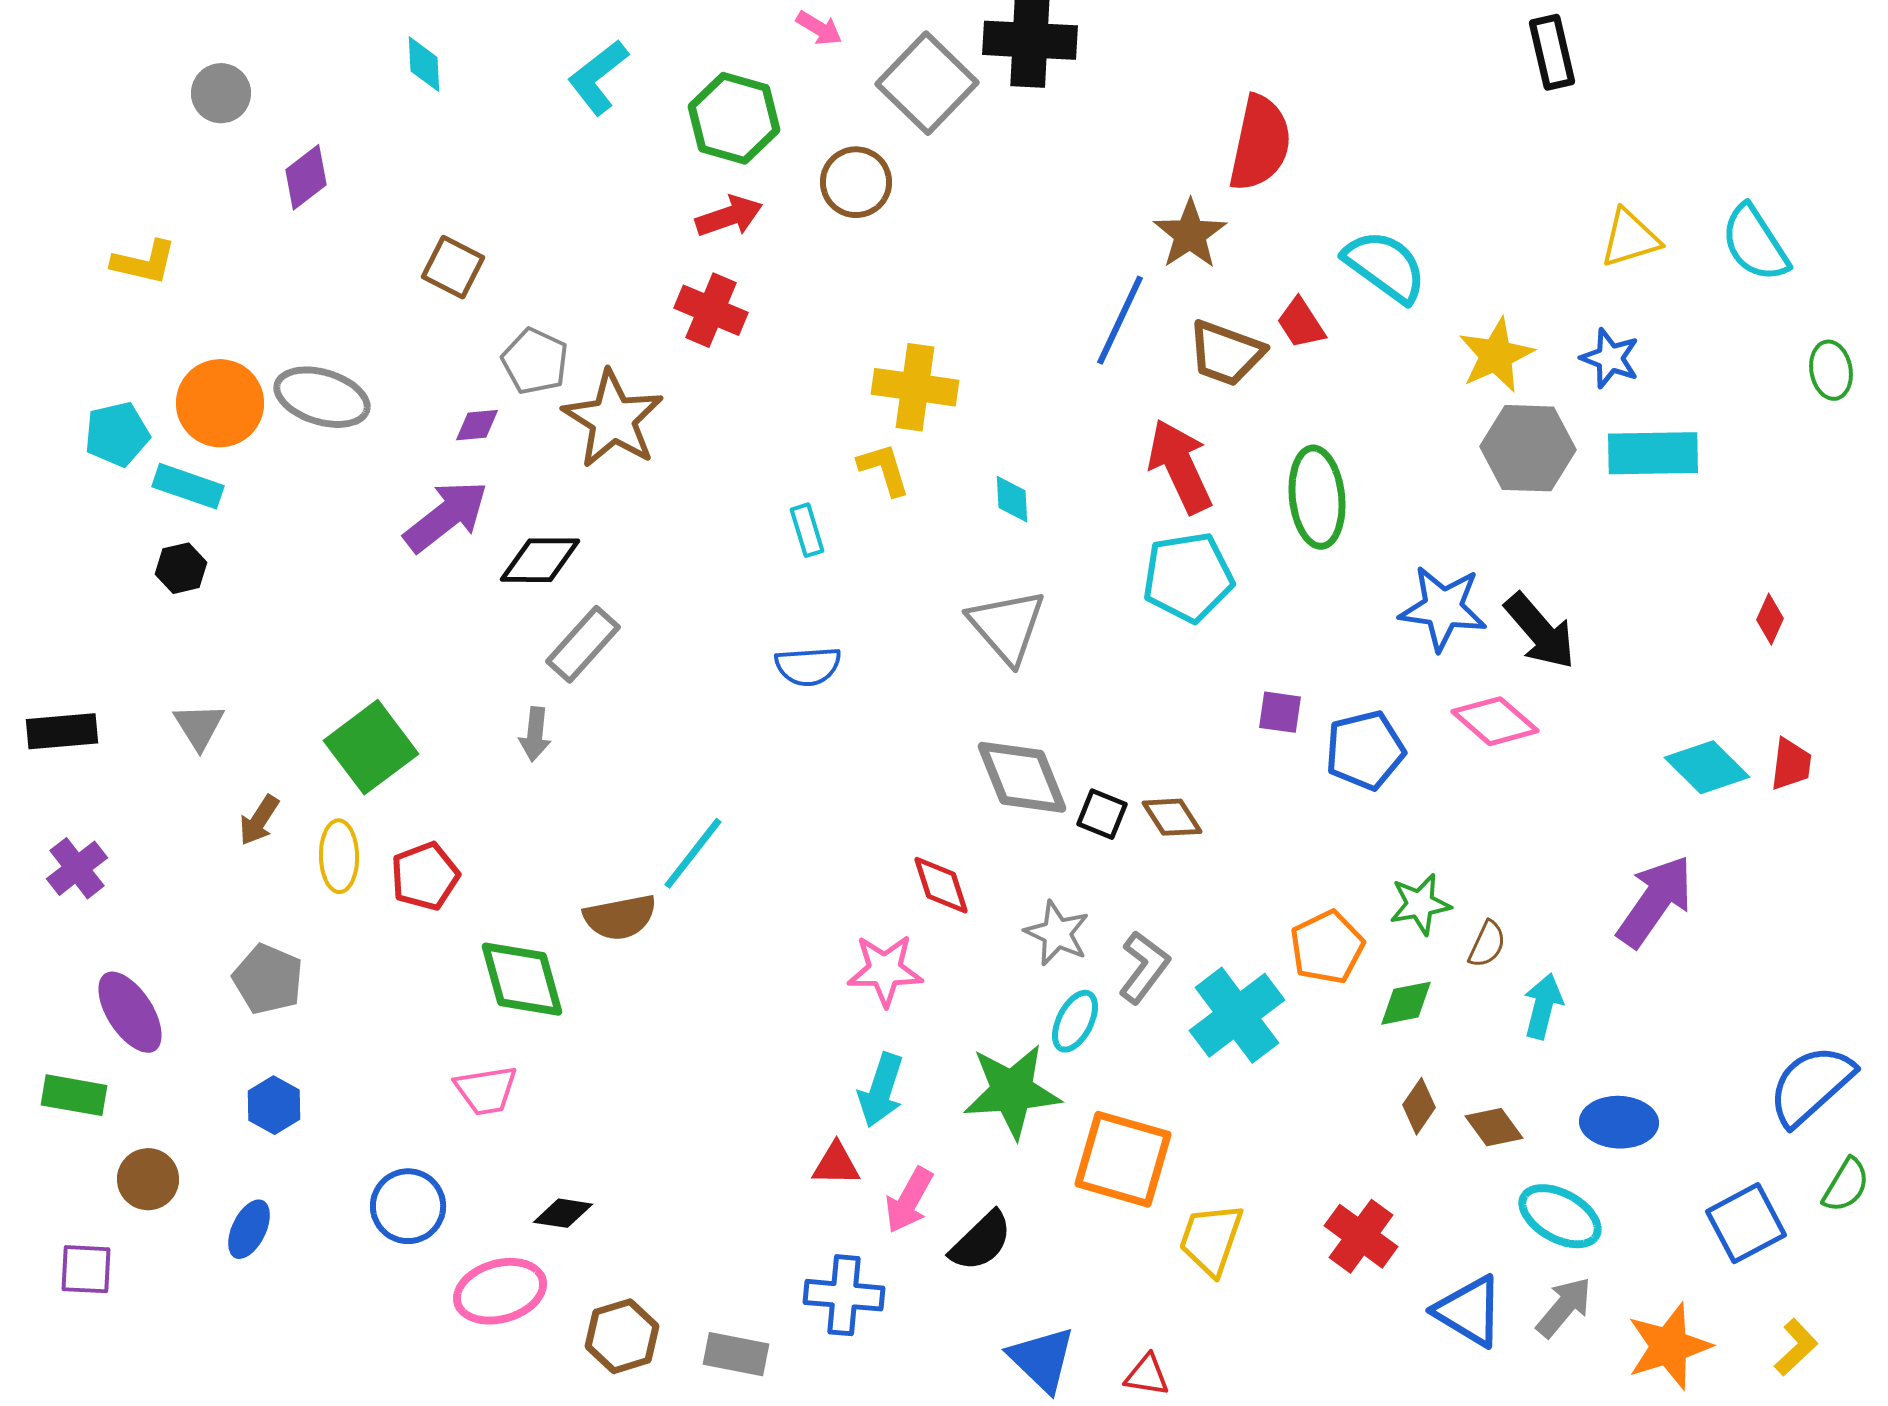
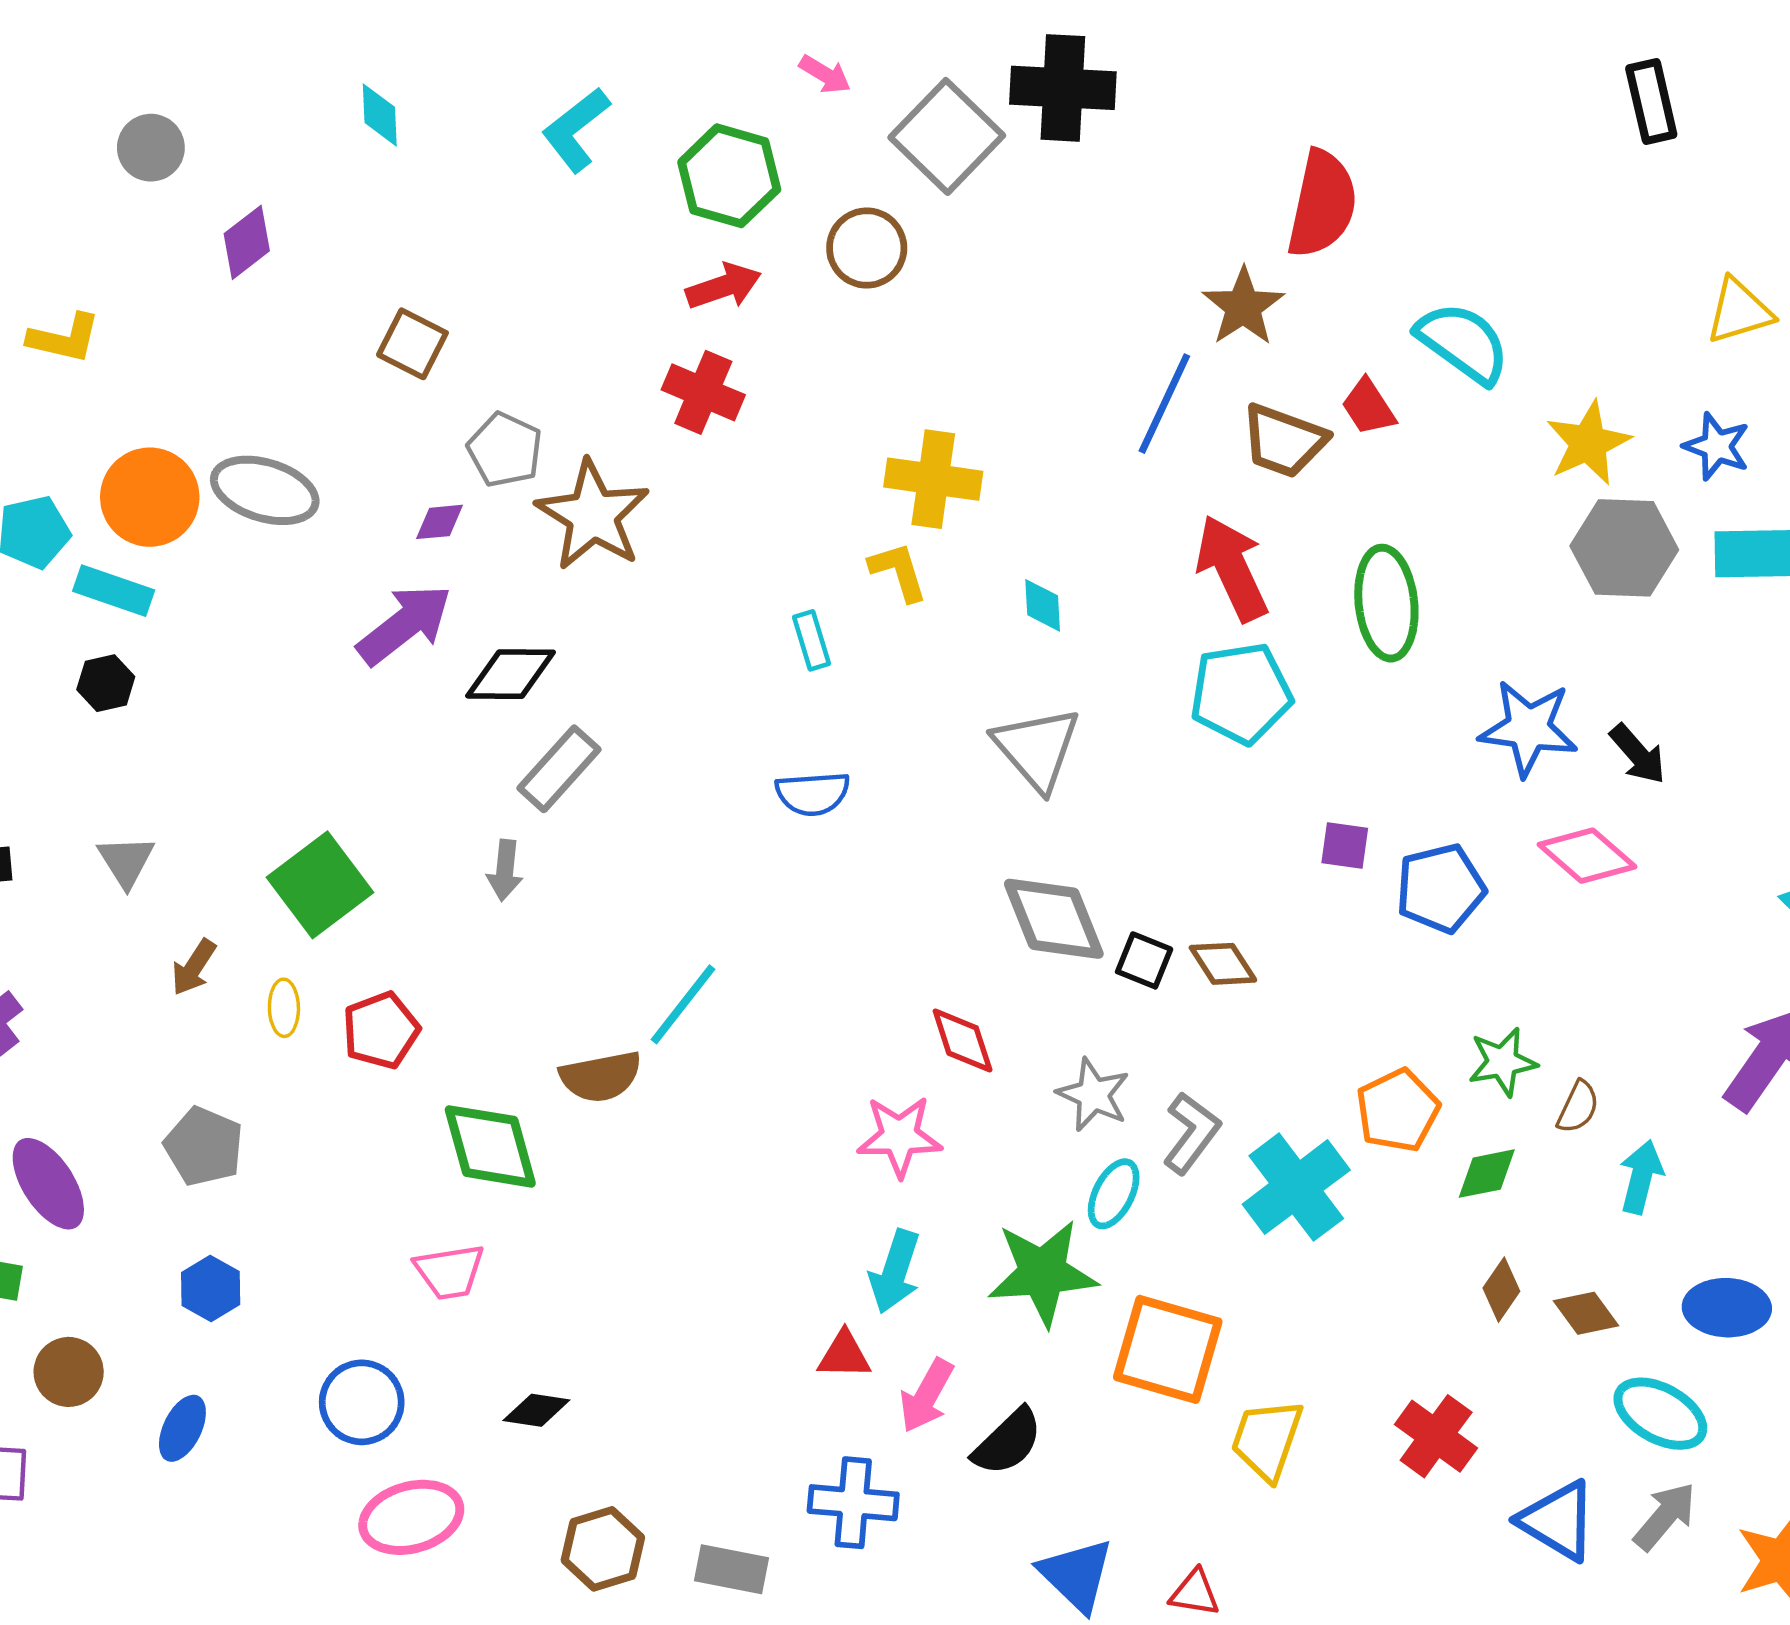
black arrow: (1540, 631) -> (1638, 754), size x0.7
yellow ellipse: (339, 856) -> (284, 1008), size x0.7
pink ellipse: (500, 1291) -> (411, 1517), moved

